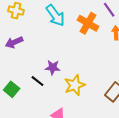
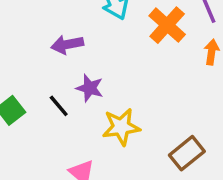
purple arrow: (14, 42) -> (67, 45), moved

